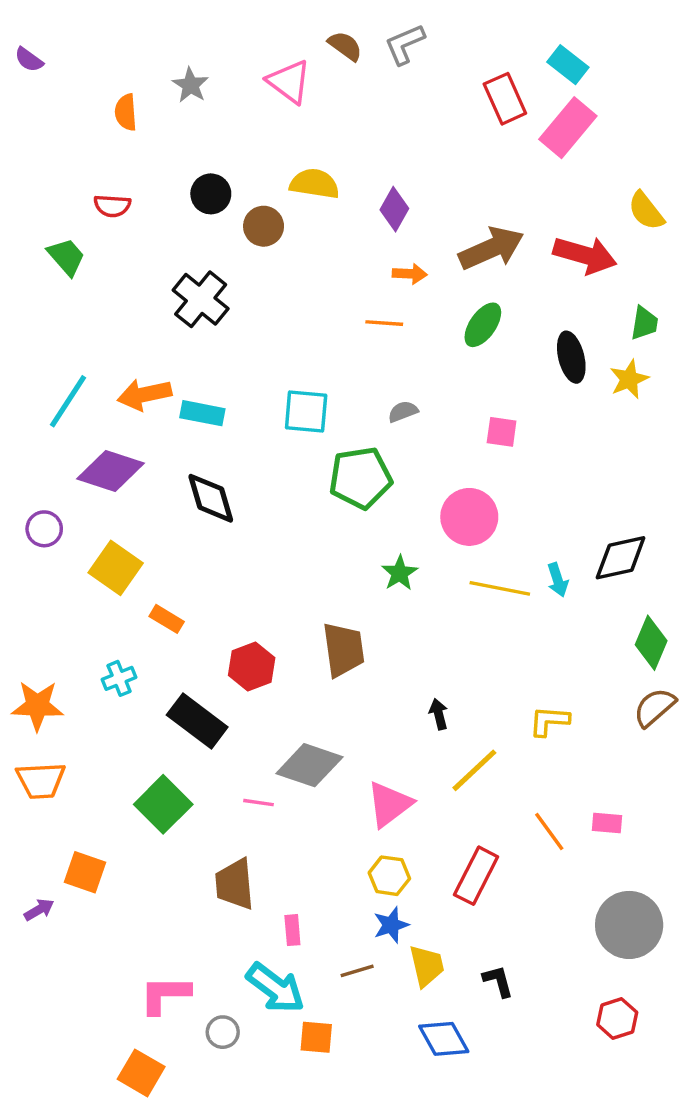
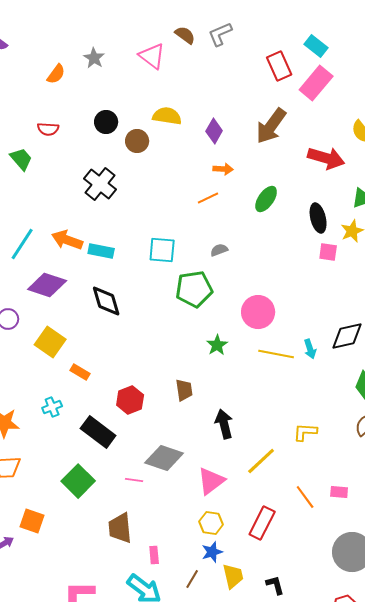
orange semicircle: (126, 112) -> (56, 74), turned -140
brown arrow: (491, 248) -> (271, 126), moved, turned 150
orange line: (384, 323) -> (208, 198), turned -30
orange arrow: (145, 395) -> (67, 240), turned 32
pink square: (502, 432) -> (328, 252), moved
brown trapezoid: (343, 650) -> (184, 390), size x0.7
black arrow: (439, 714) -> (224, 424), moved, size x1.6
brown line: (357, 971) -> (192, 579), turned -42

